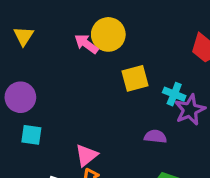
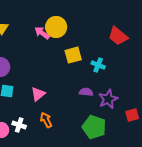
purple star: (190, 110) -> (108, 99), moved
pink triangle: (86, 155) -> (38, 94), moved

